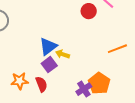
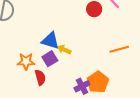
blue triangle: (48, 46) -> (50, 41), turned 48
orange star: (20, 81) -> (26, 61), moved

